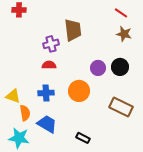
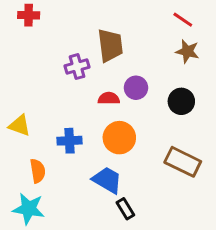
red semicircle: (49, 65) -> (109, 98), moved
purple circle: (98, 68) -> (136, 88), moved
yellow triangle: (13, 96) -> (20, 126), moved
blue trapezoid: (47, 124) -> (107, 180), moved
black rectangle: (83, 138) -> (125, 209), turned 32

